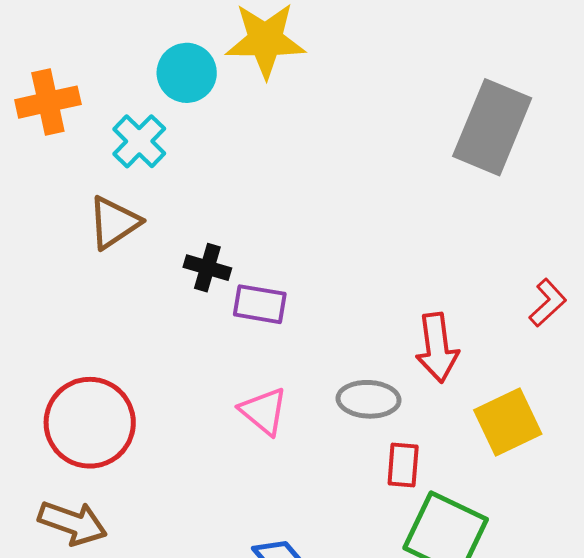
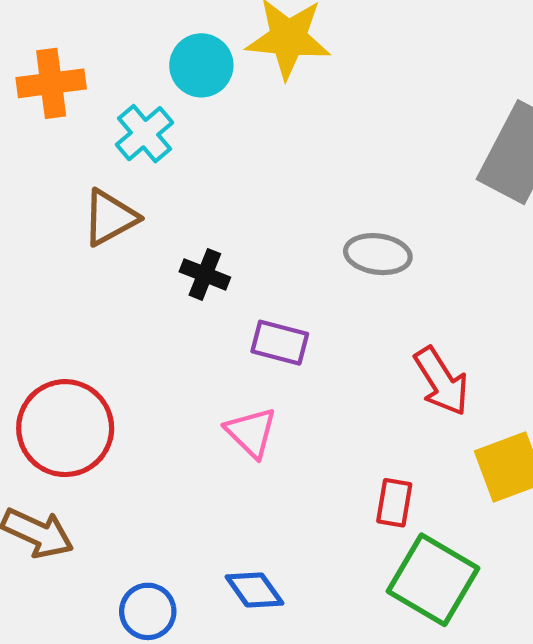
purple rectangle: (260, 304) -> (280, 343), moved
red arrow: (437, 348) -> (441, 381), turned -30
gray ellipse: (369, 399) -> (378, 254), moved

